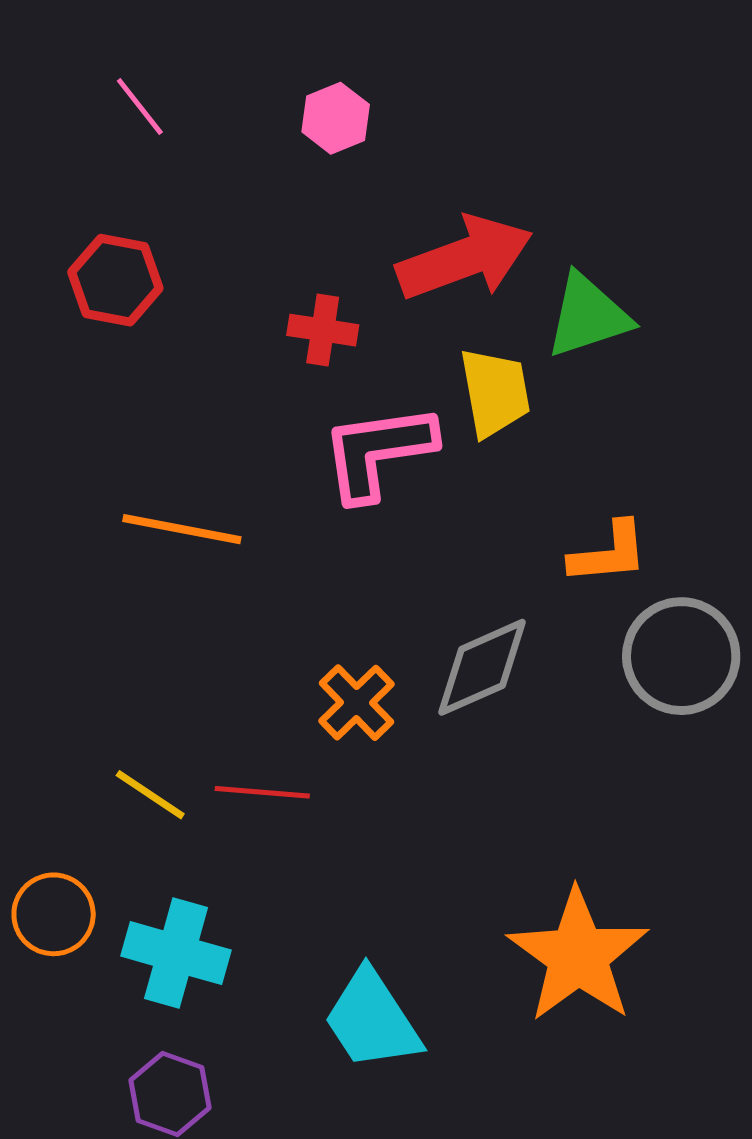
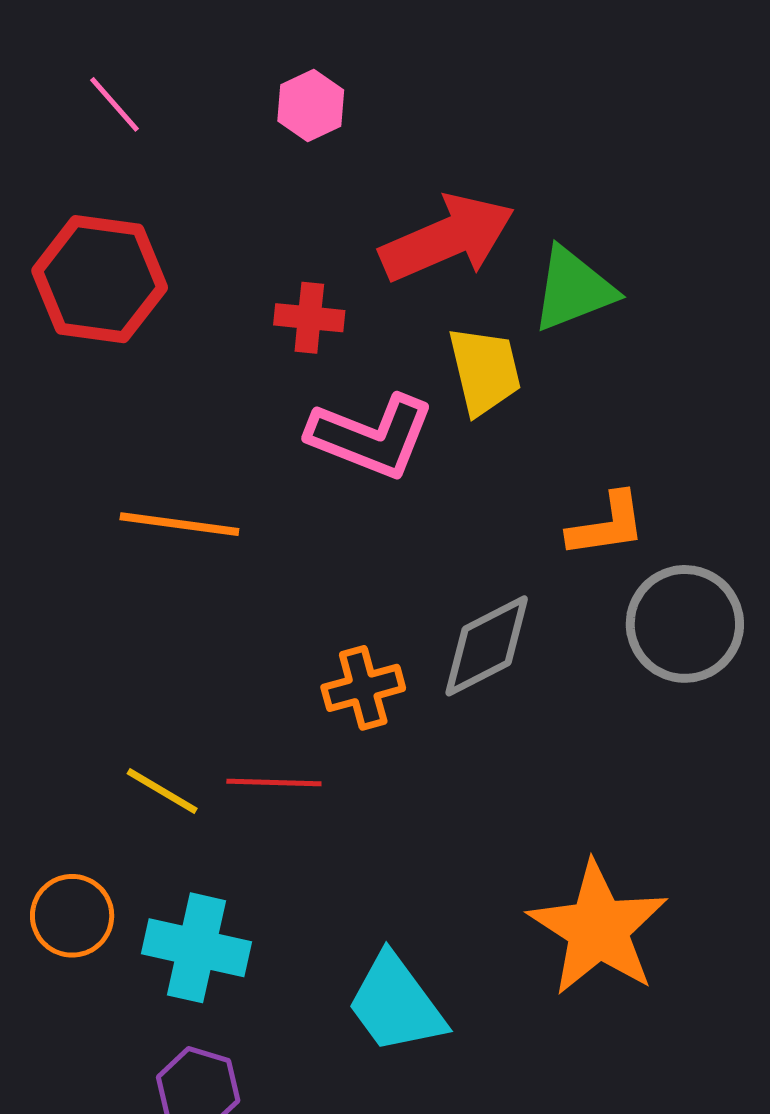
red hexagon: (115, 280) -> (100, 279), size x1.4
pink L-shape: (378, 452) -> (371, 436), turned -147
orange cross: (357, 703) -> (363, 688), turned 32

